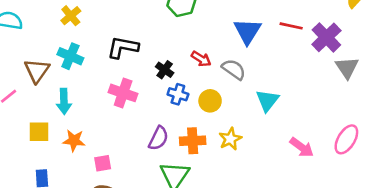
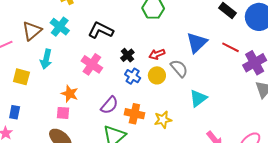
red arrow: (201, 59) -> (157, 54), turned 112
yellow circle: (210, 101) -> (157, 75), moved
orange star: (74, 141) -> (70, 94), moved

